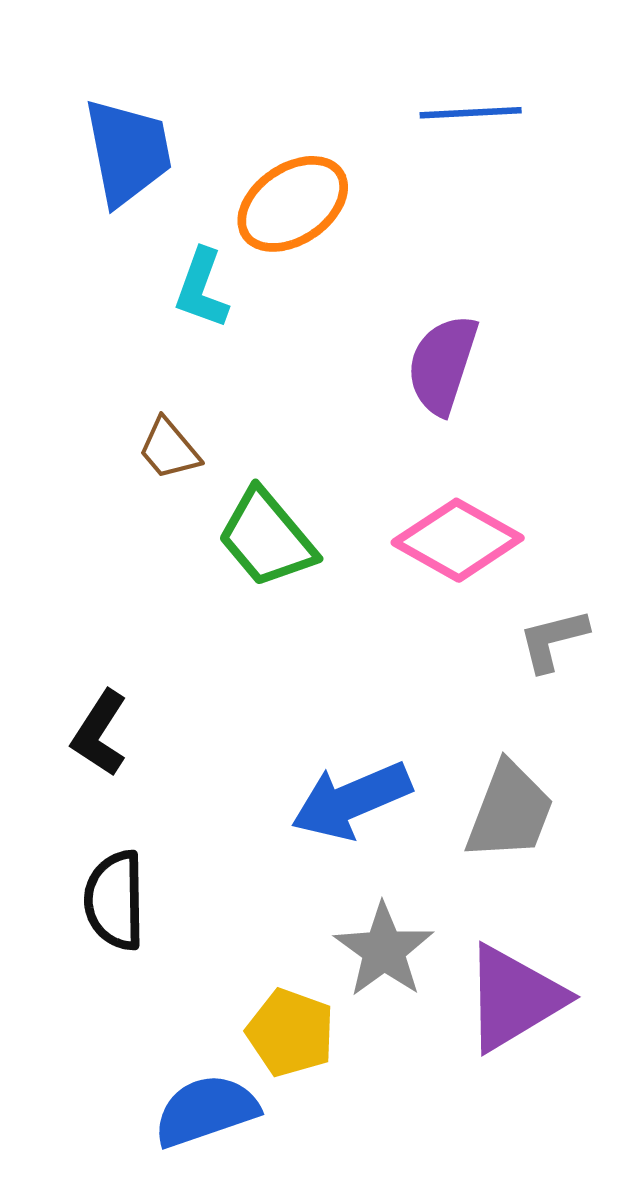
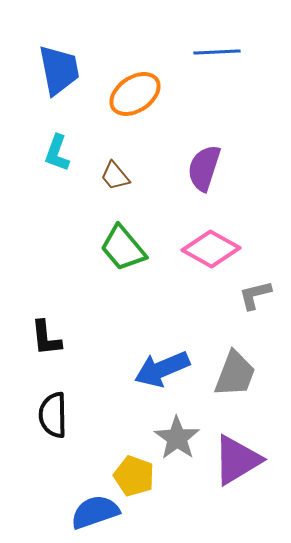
cyan L-shape: (202, 289) -> (57, 153), moved
brown trapezoid: (169, 449) -> (115, 176), moved
black L-shape: (100, 733) -> (46, 338), turned -39

